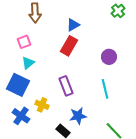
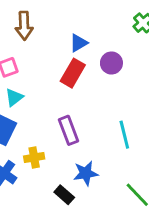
purple circle: (109, 57) -> (111, 63), moved
yellow cross: (42, 105) -> (34, 158), turned -32

